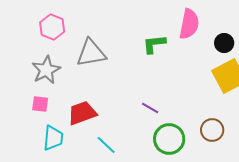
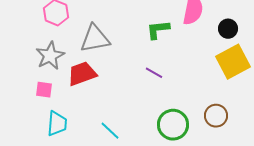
purple line: (150, 108) -> (154, 73), moved
red trapezoid: (82, 113) -> (82, 74), moved

